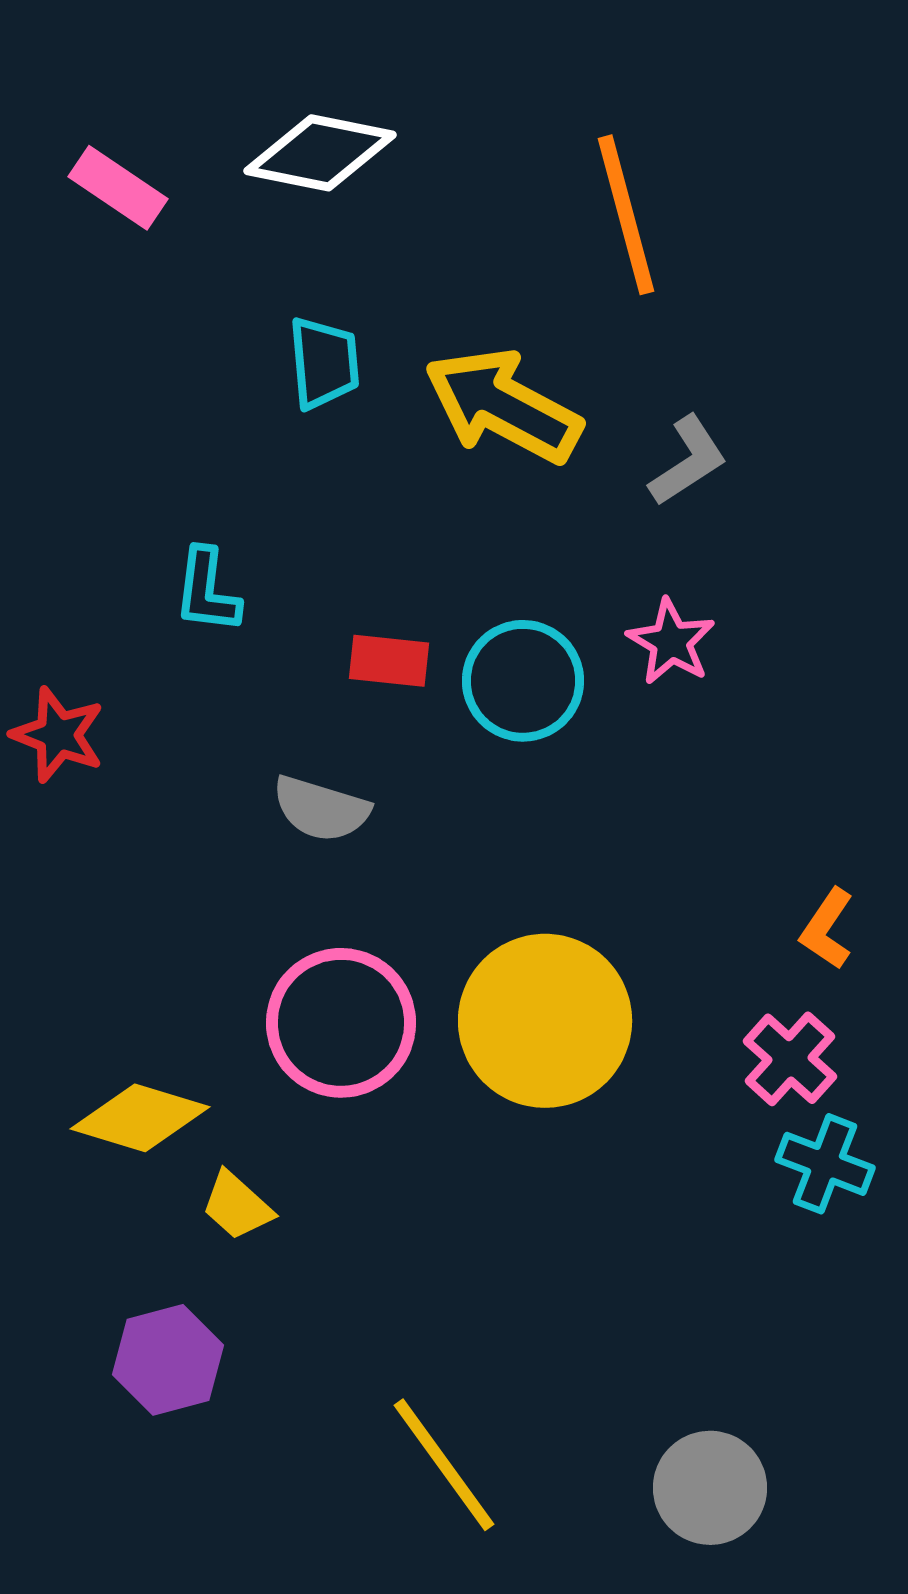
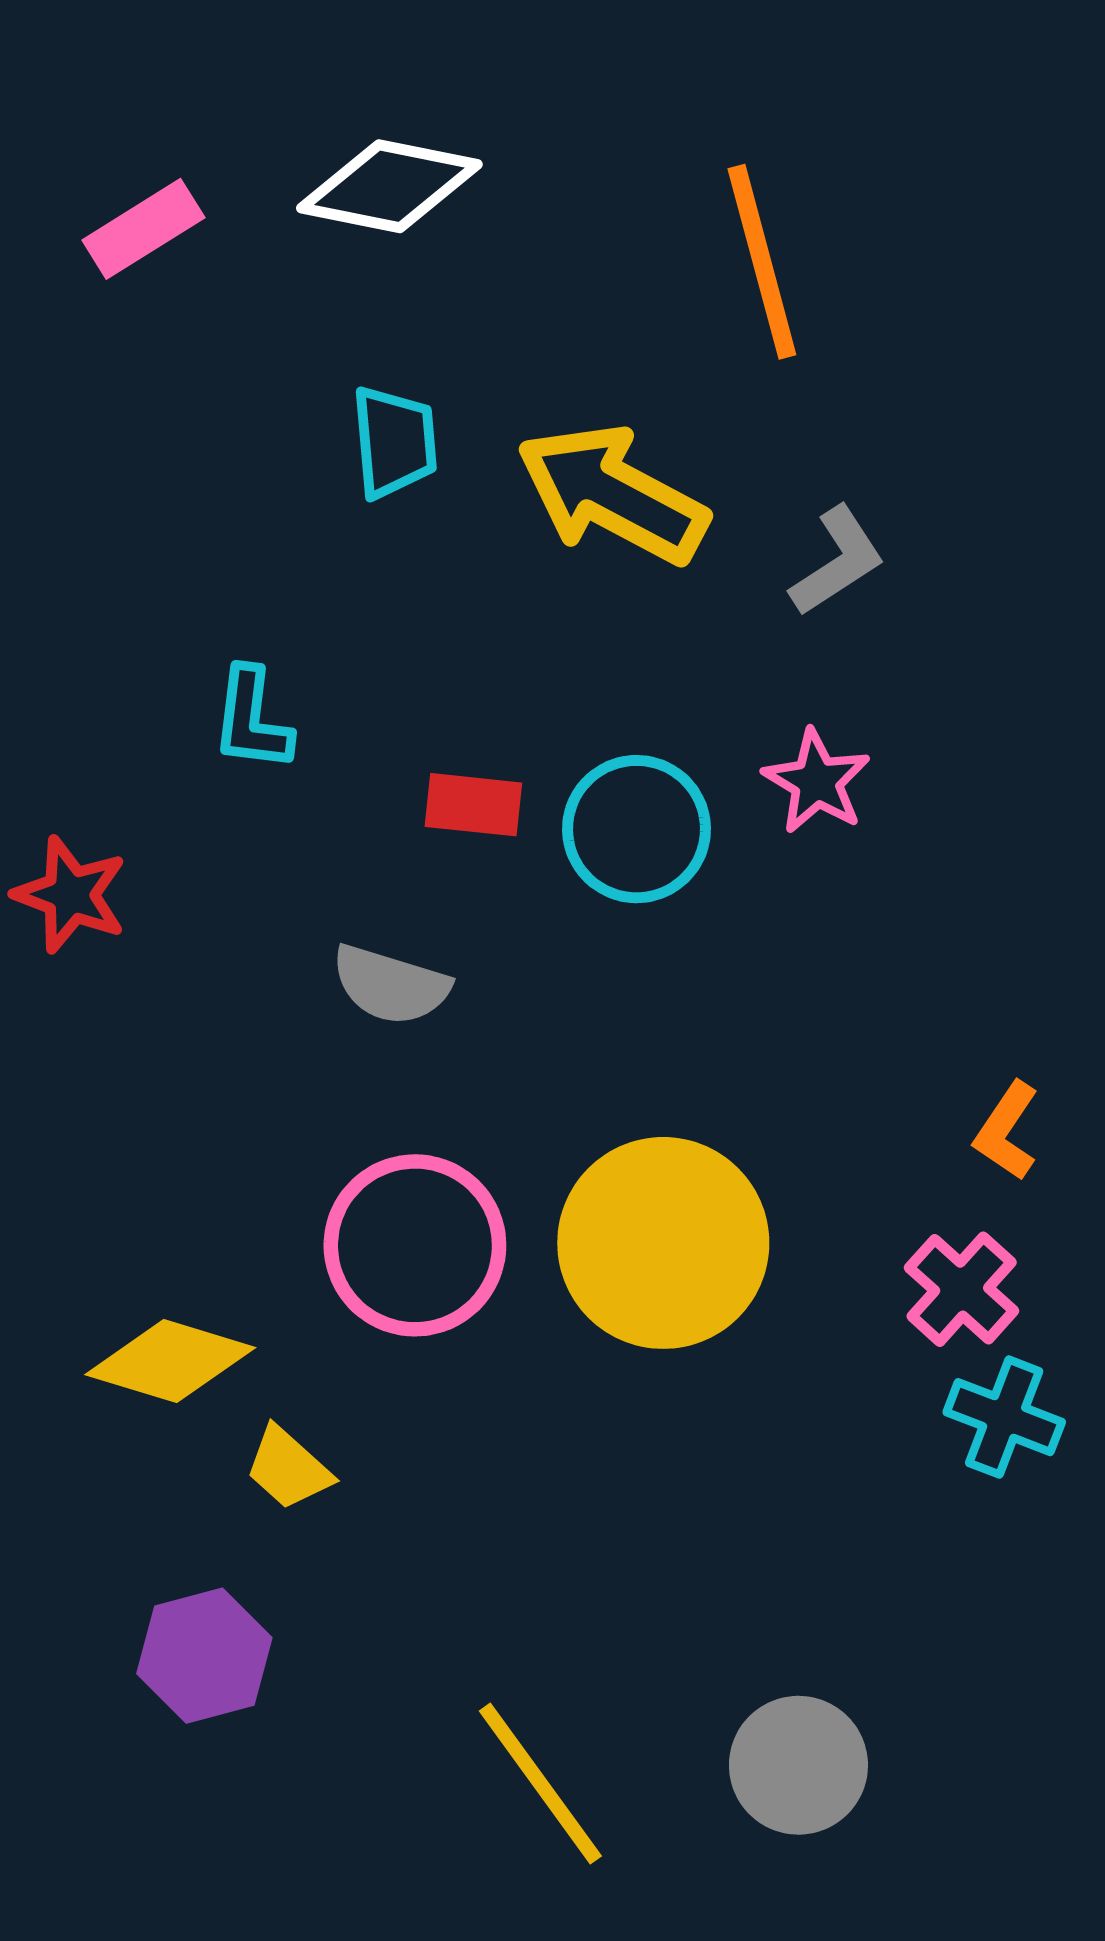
pink rectangle: (118, 188) -> (143, 229), turned -66
gray circle: (710, 1488) -> (798, 1765), moved

